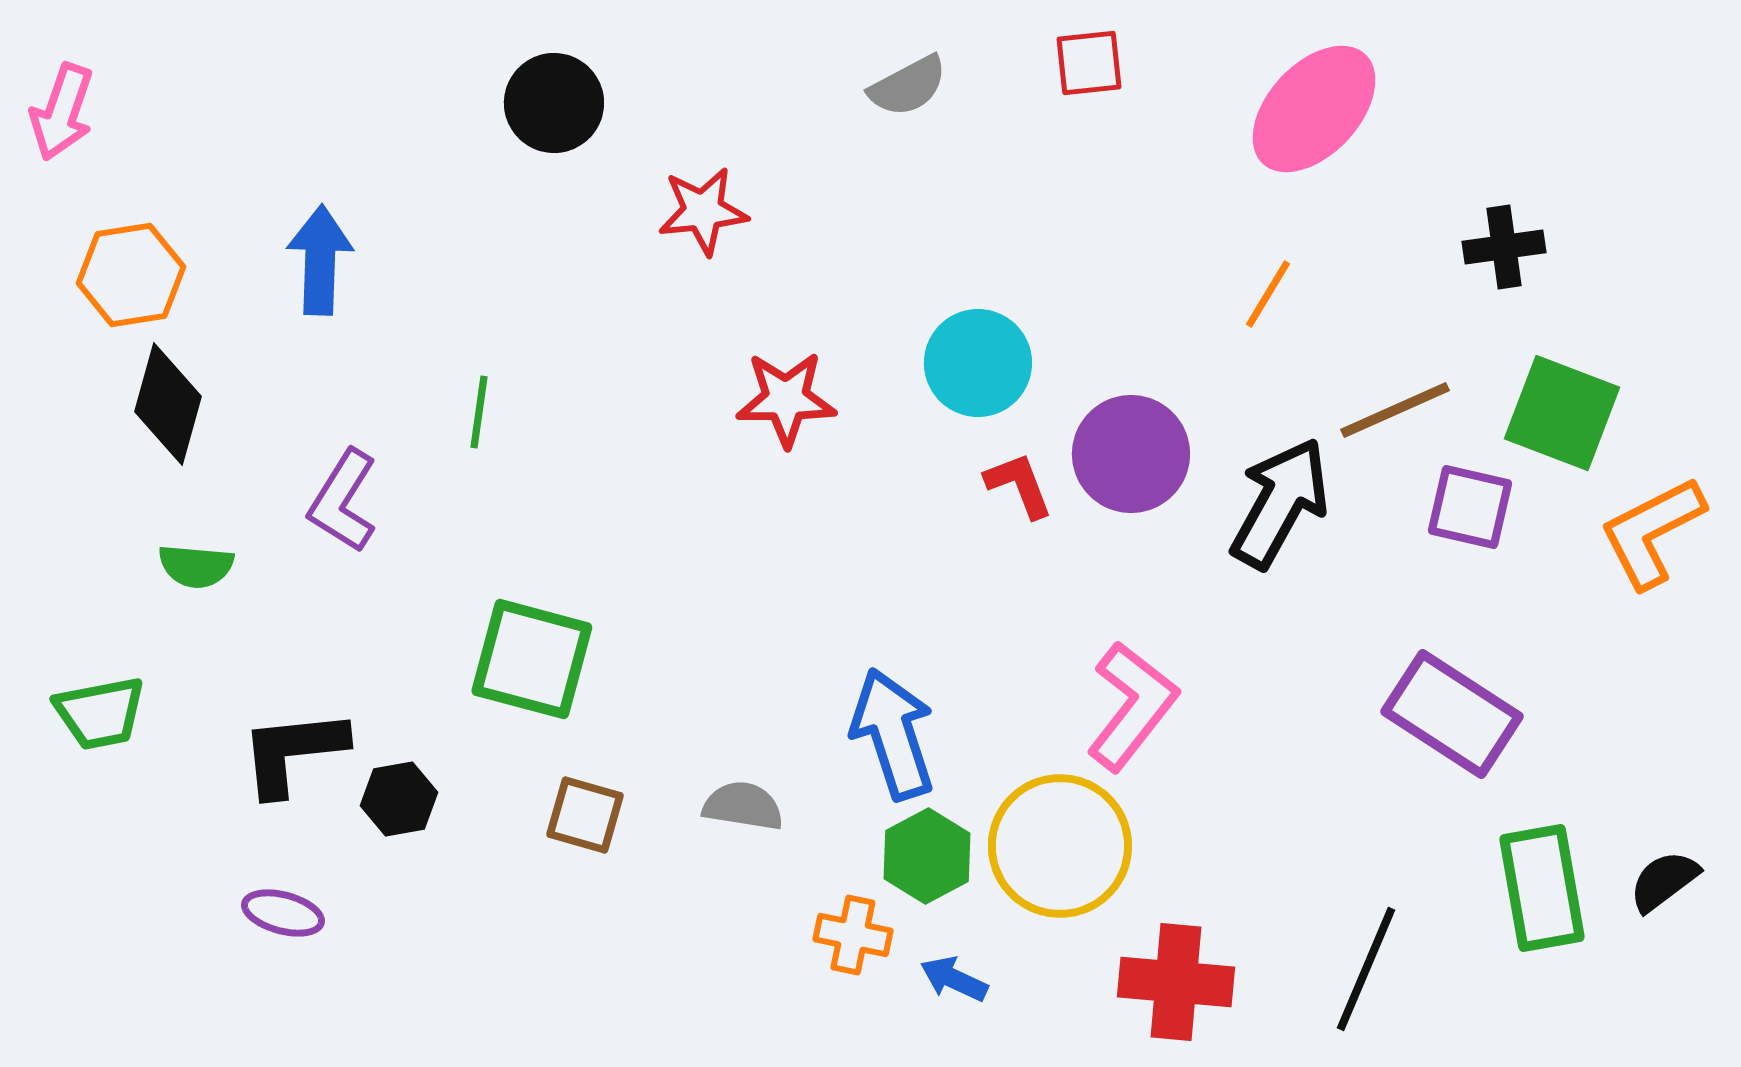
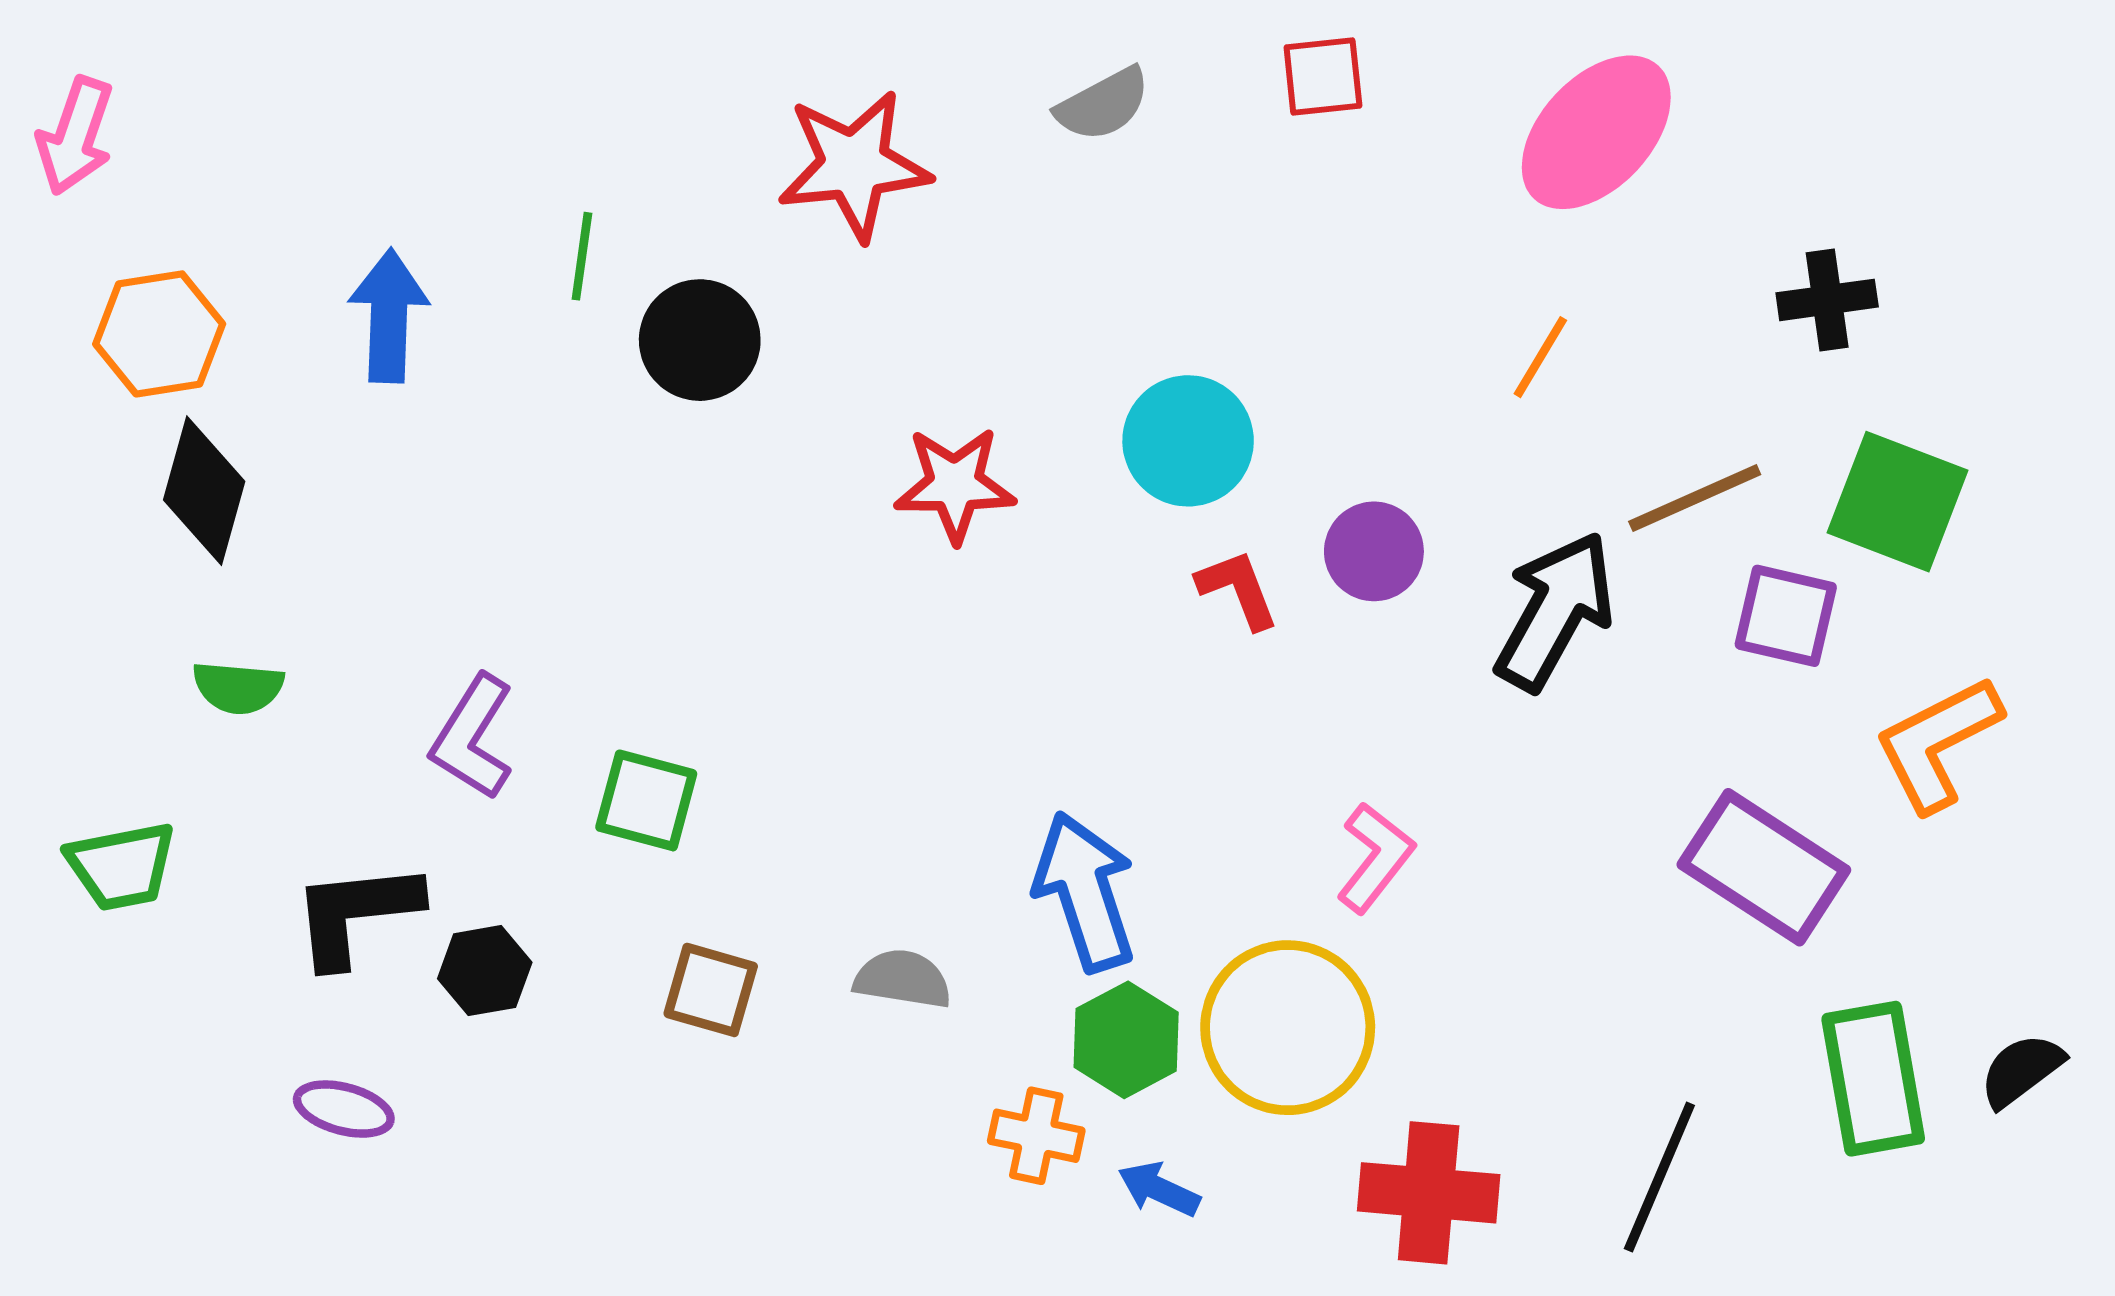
black circle: (554, 103) -> (700, 340), moved
red star: (703, 211) -> (854, 165), moved, size x1.4
green line: (479, 412) -> (582, 256), moved
purple circle: (1131, 454) -> (1374, 551), size x0.7
purple L-shape: (343, 501) -> (473, 737), moved
orange L-shape: (1652, 532) -> (1938, 743), moved
green square: (532, 659) -> (646, 800), size x0.7
pink L-shape: (1132, 706) -> (1375, 858), size x0.7

